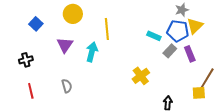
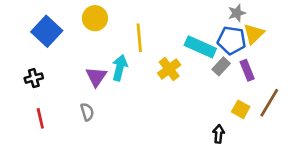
blue square: (36, 24) -> (47, 31), size x1.6
cyan rectangle: (154, 36) -> (200, 47), size x1.6
purple triangle: (65, 45) -> (96, 77), moved
yellow cross: (141, 76) -> (169, 69), moved
yellow square: (199, 93) -> (241, 109), moved, turned 32

